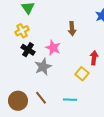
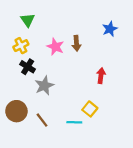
pink star: (53, 48) -> (55, 47), moved
yellow square: (82, 74) -> (90, 109), moved
brown circle: (18, 101) -> (16, 111), moved

